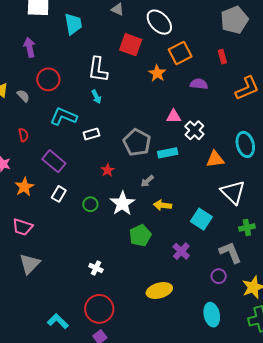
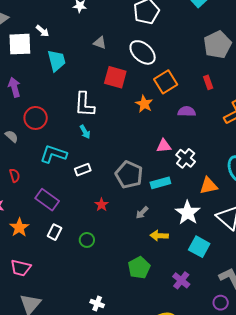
white star: (122, 203) -> (188, 213), moved

